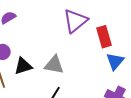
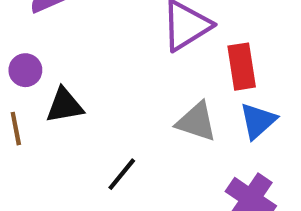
gray triangle: (54, 65) -> (196, 122), moved

